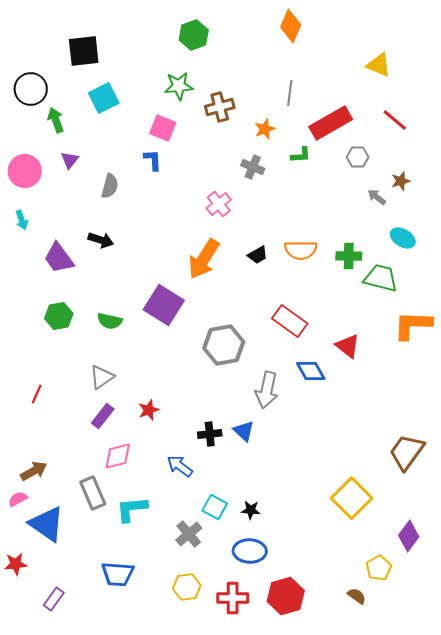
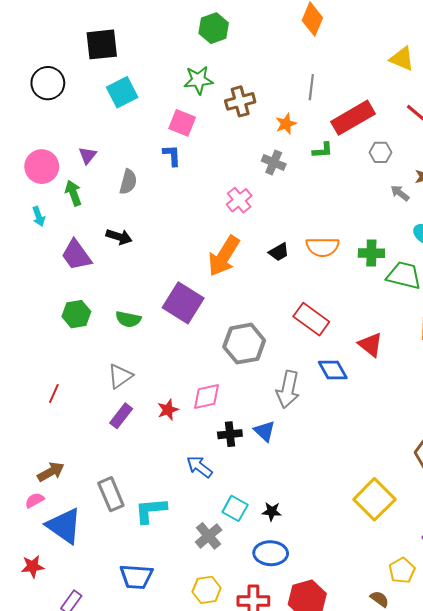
green arrow: (56, 120) -> (73, 193), moved
pink diamond: (118, 456) -> (207, 397), moved

